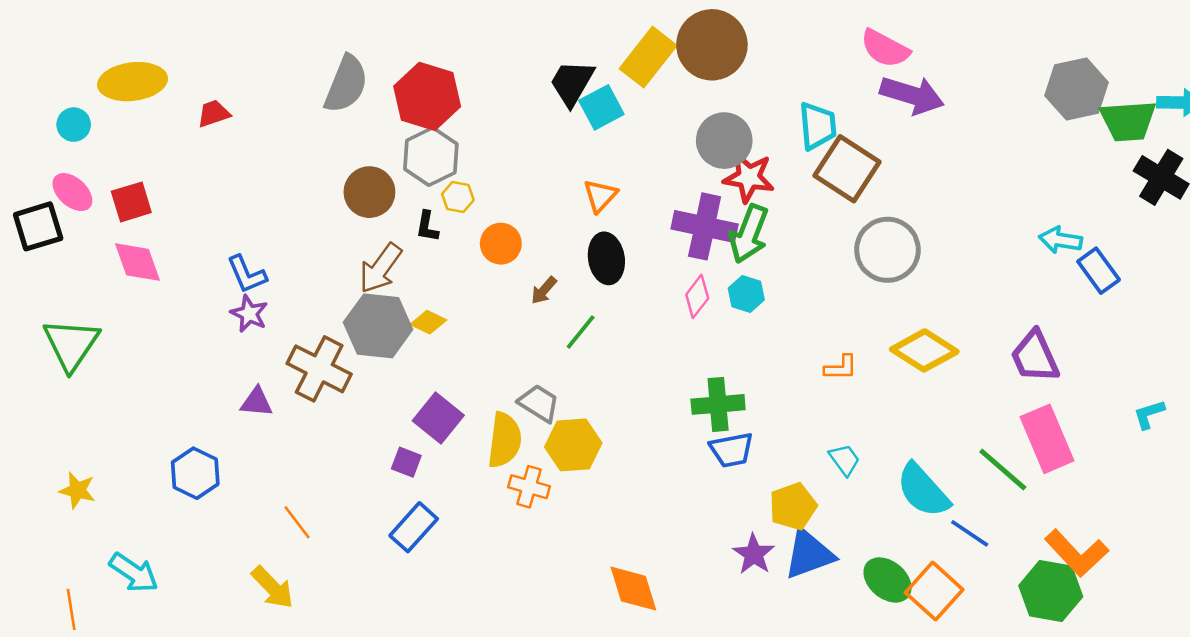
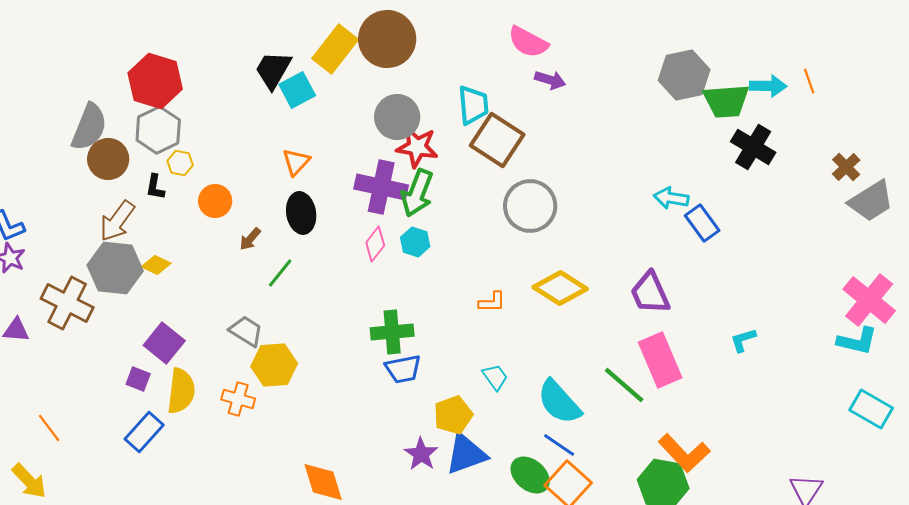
gray semicircle: (346, 84) -> (89, 127), moved
purple arrow: (912, 95) -> (550, 80), size x0.6
yellow semicircle: (504, 440) -> (181, 391), moved
blue line: (970, 533) -> (559, 445), moved

